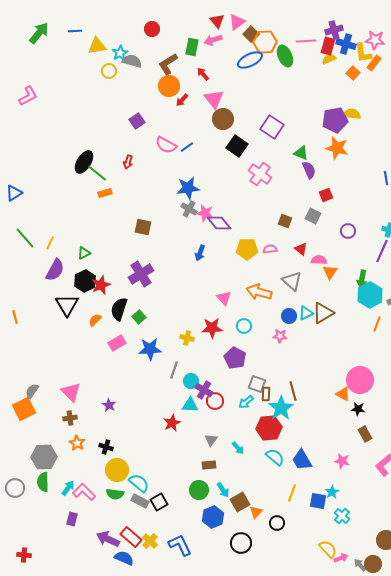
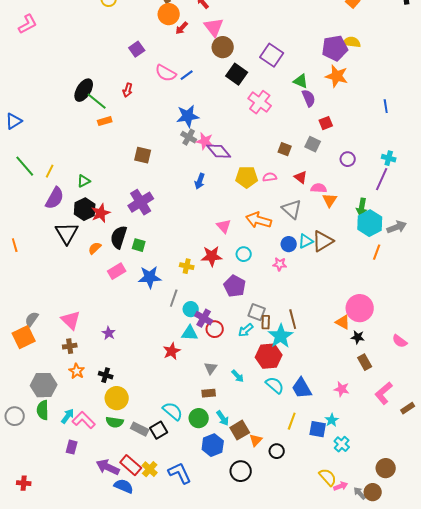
green square: (139, 317) -> (139, 245), turned -32
cyan semicircle: (139, 483) -> (173, 411), moved

